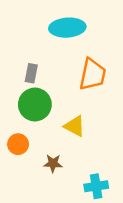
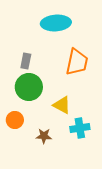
cyan cross: (96, 186) -> (80, 128), moved

